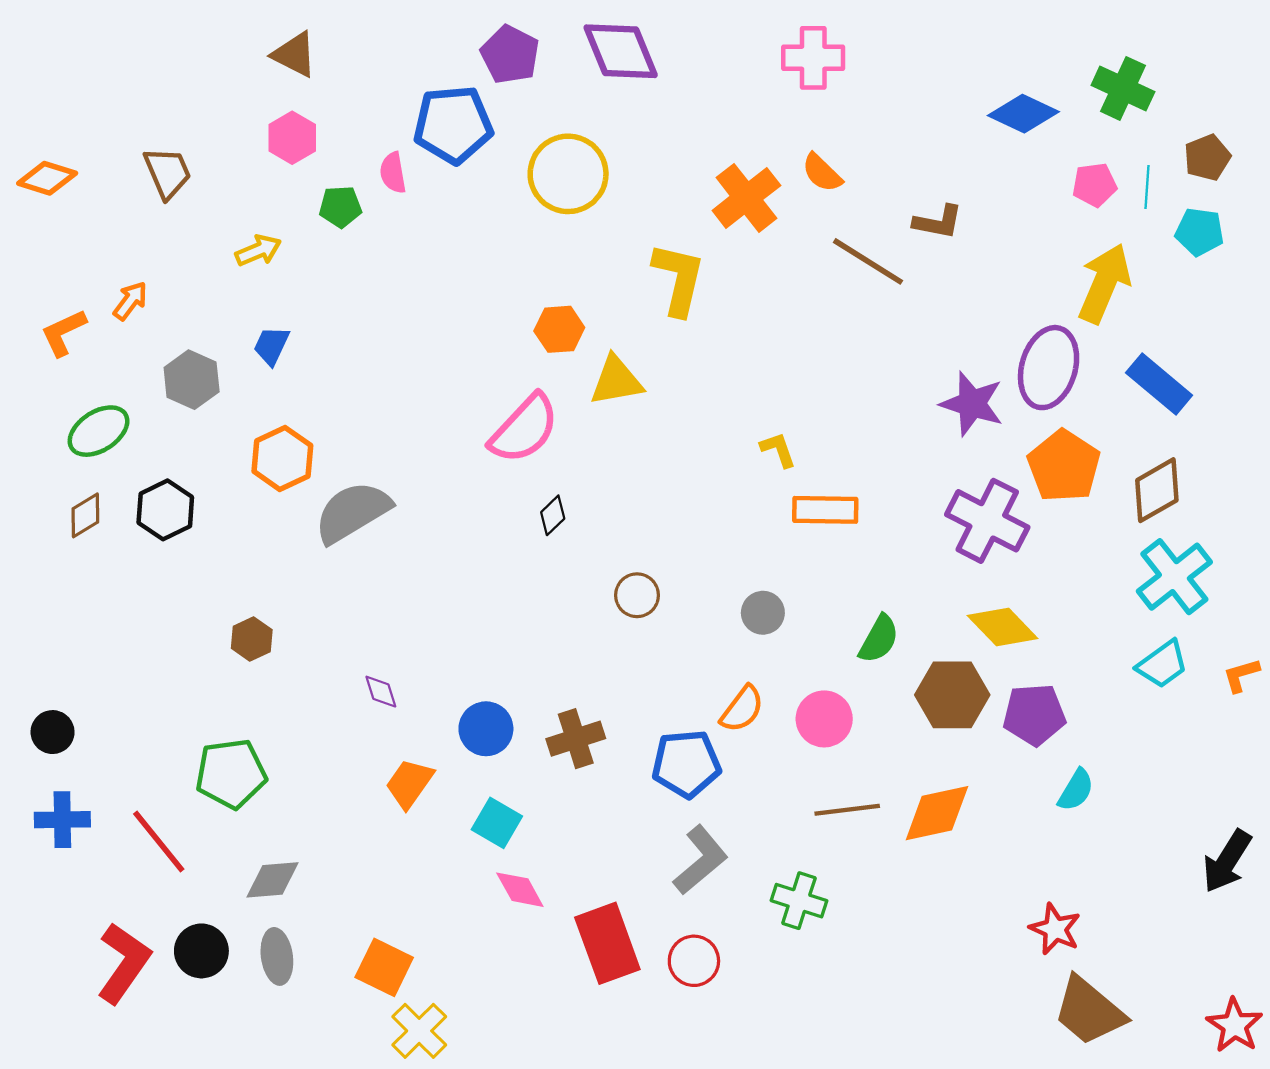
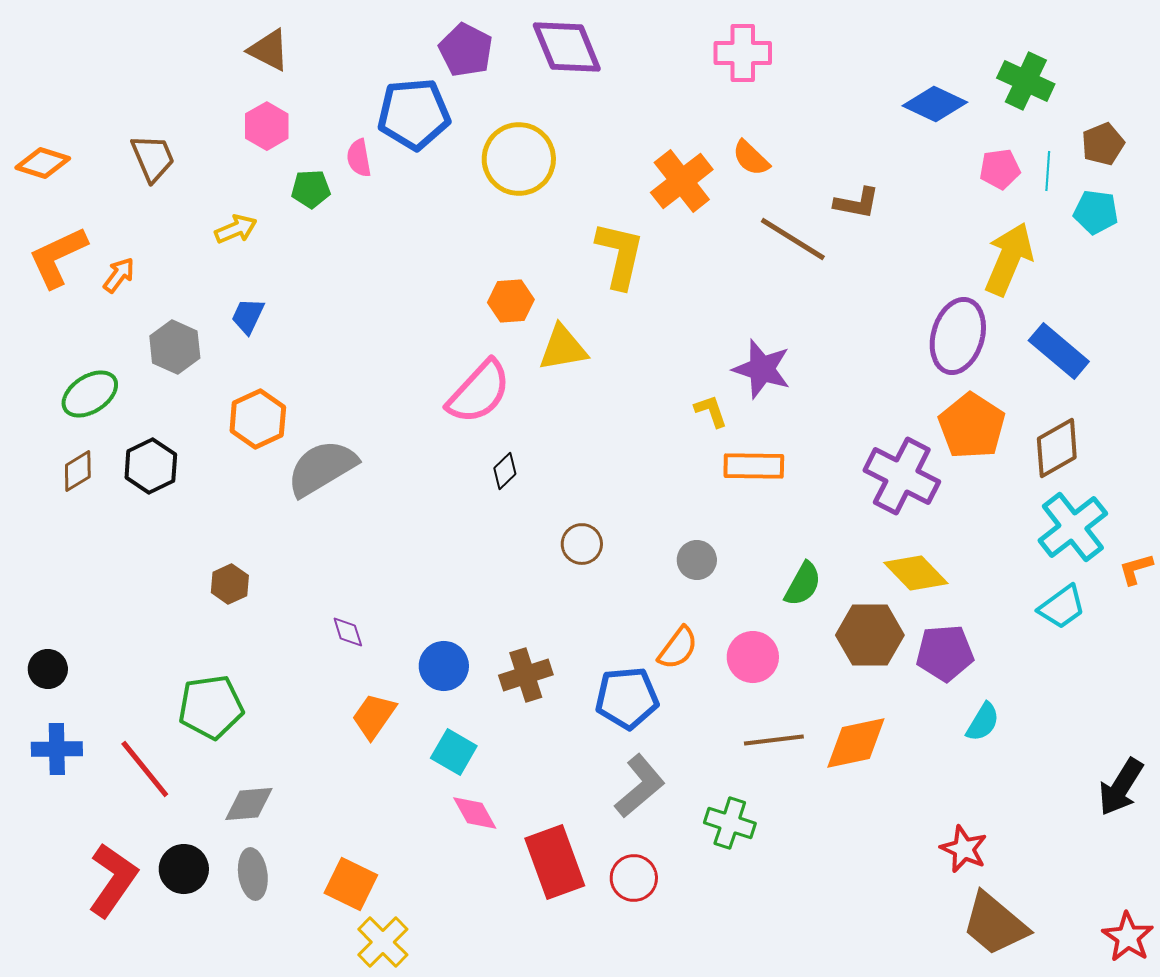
orange L-shape: (63, 333) -> (58, 257), moved, size x1.4
purple star: (972, 404) -> (762, 369), moved
orange L-shape: (1241, 675) -> (1136, 569), moved

